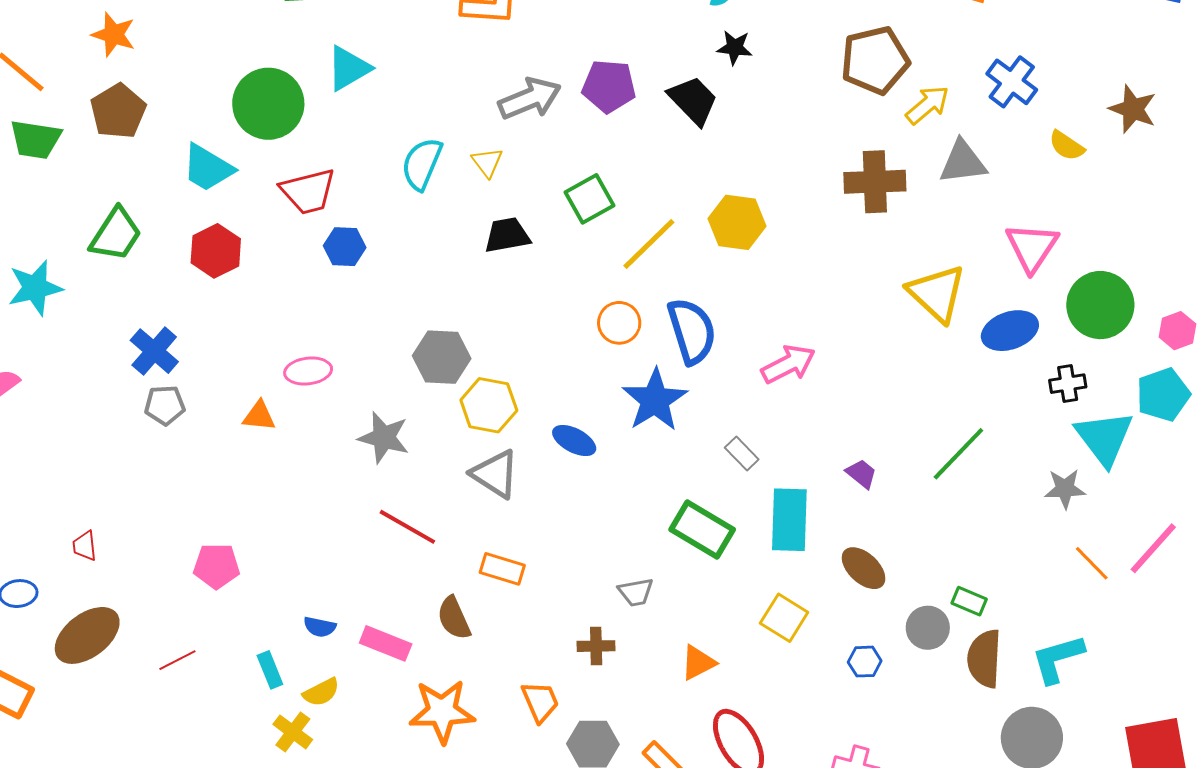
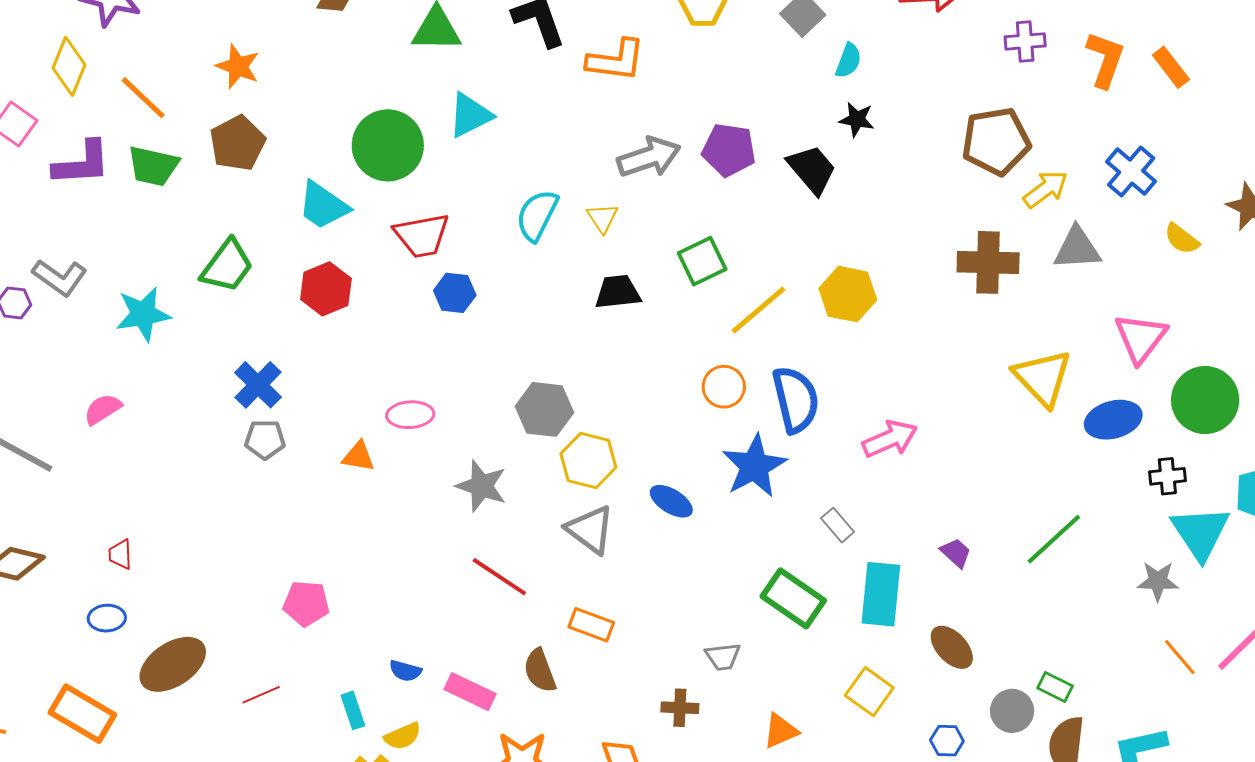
red trapezoid: (85, 546) -> (120, 554), moved

